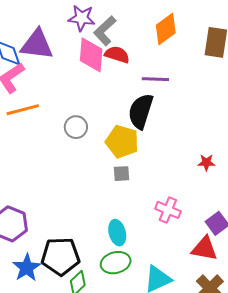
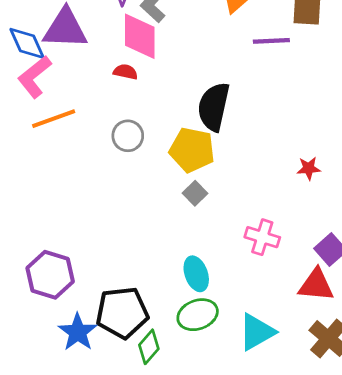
red semicircle: (117, 55) -> (125, 72), moved, size x0.7
purple line: (155, 79) -> (271, 41), moved
gray square: (122, 174) -> (195, 193), turned -36

